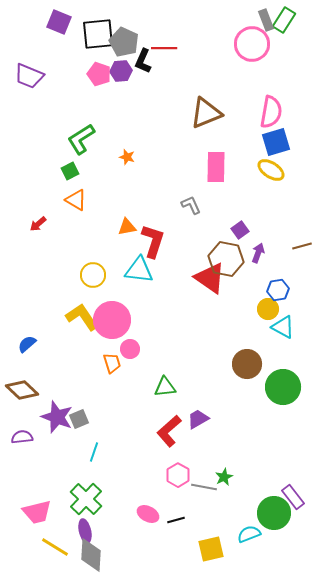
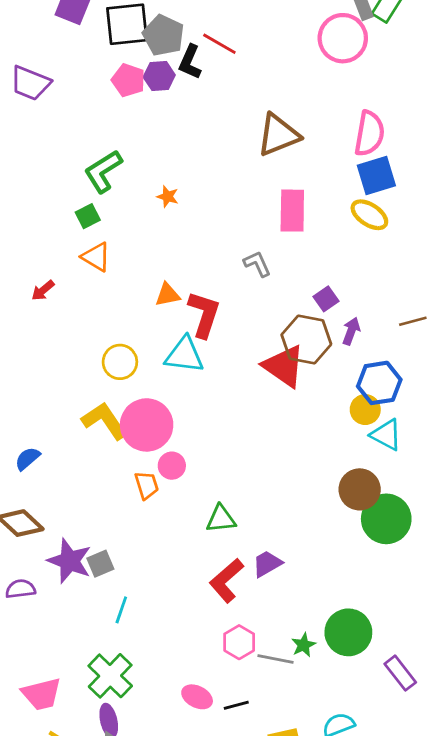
red line: (164, 48) -> (219, 44), turned 30
blue hexagon: (278, 290) -> (379, 383), size x1.4
brown circle: (247, 364) -> (360, 489), moved
green circle: (274, 513) -> (348, 632), moved

